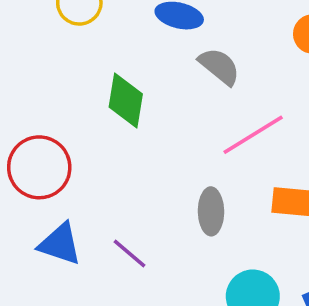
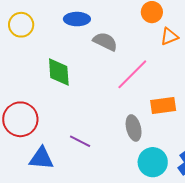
gray ellipse: (211, 211) -> (134, 128), moved
purple line: (130, 253) -> (80, 141), moved

